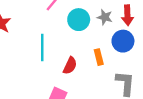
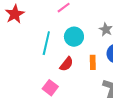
cyan circle: (79, 20) -> (74, 37), moved

